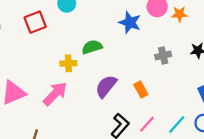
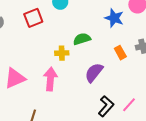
orange rectangle: (141, 90) -> (120, 53), moved
pink arrow: (55, 94) -> (50, 79), turned -40

